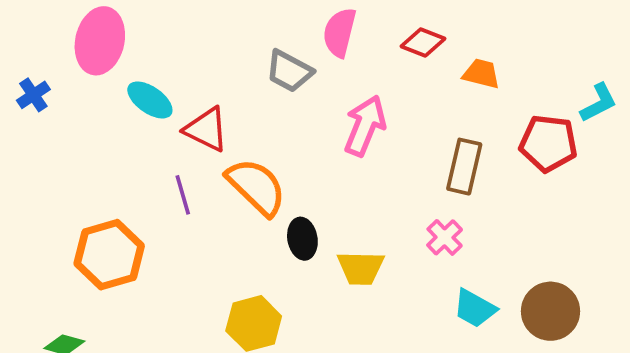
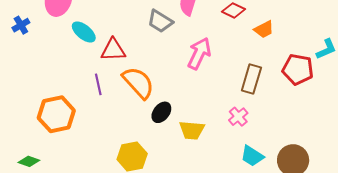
orange trapezoid: (481, 74) -> (264, 29), turned 135
red triangle: (206, 129) -> (113, 50), turned -32
black ellipse: (302, 239) -> (161, 112), turned 45

